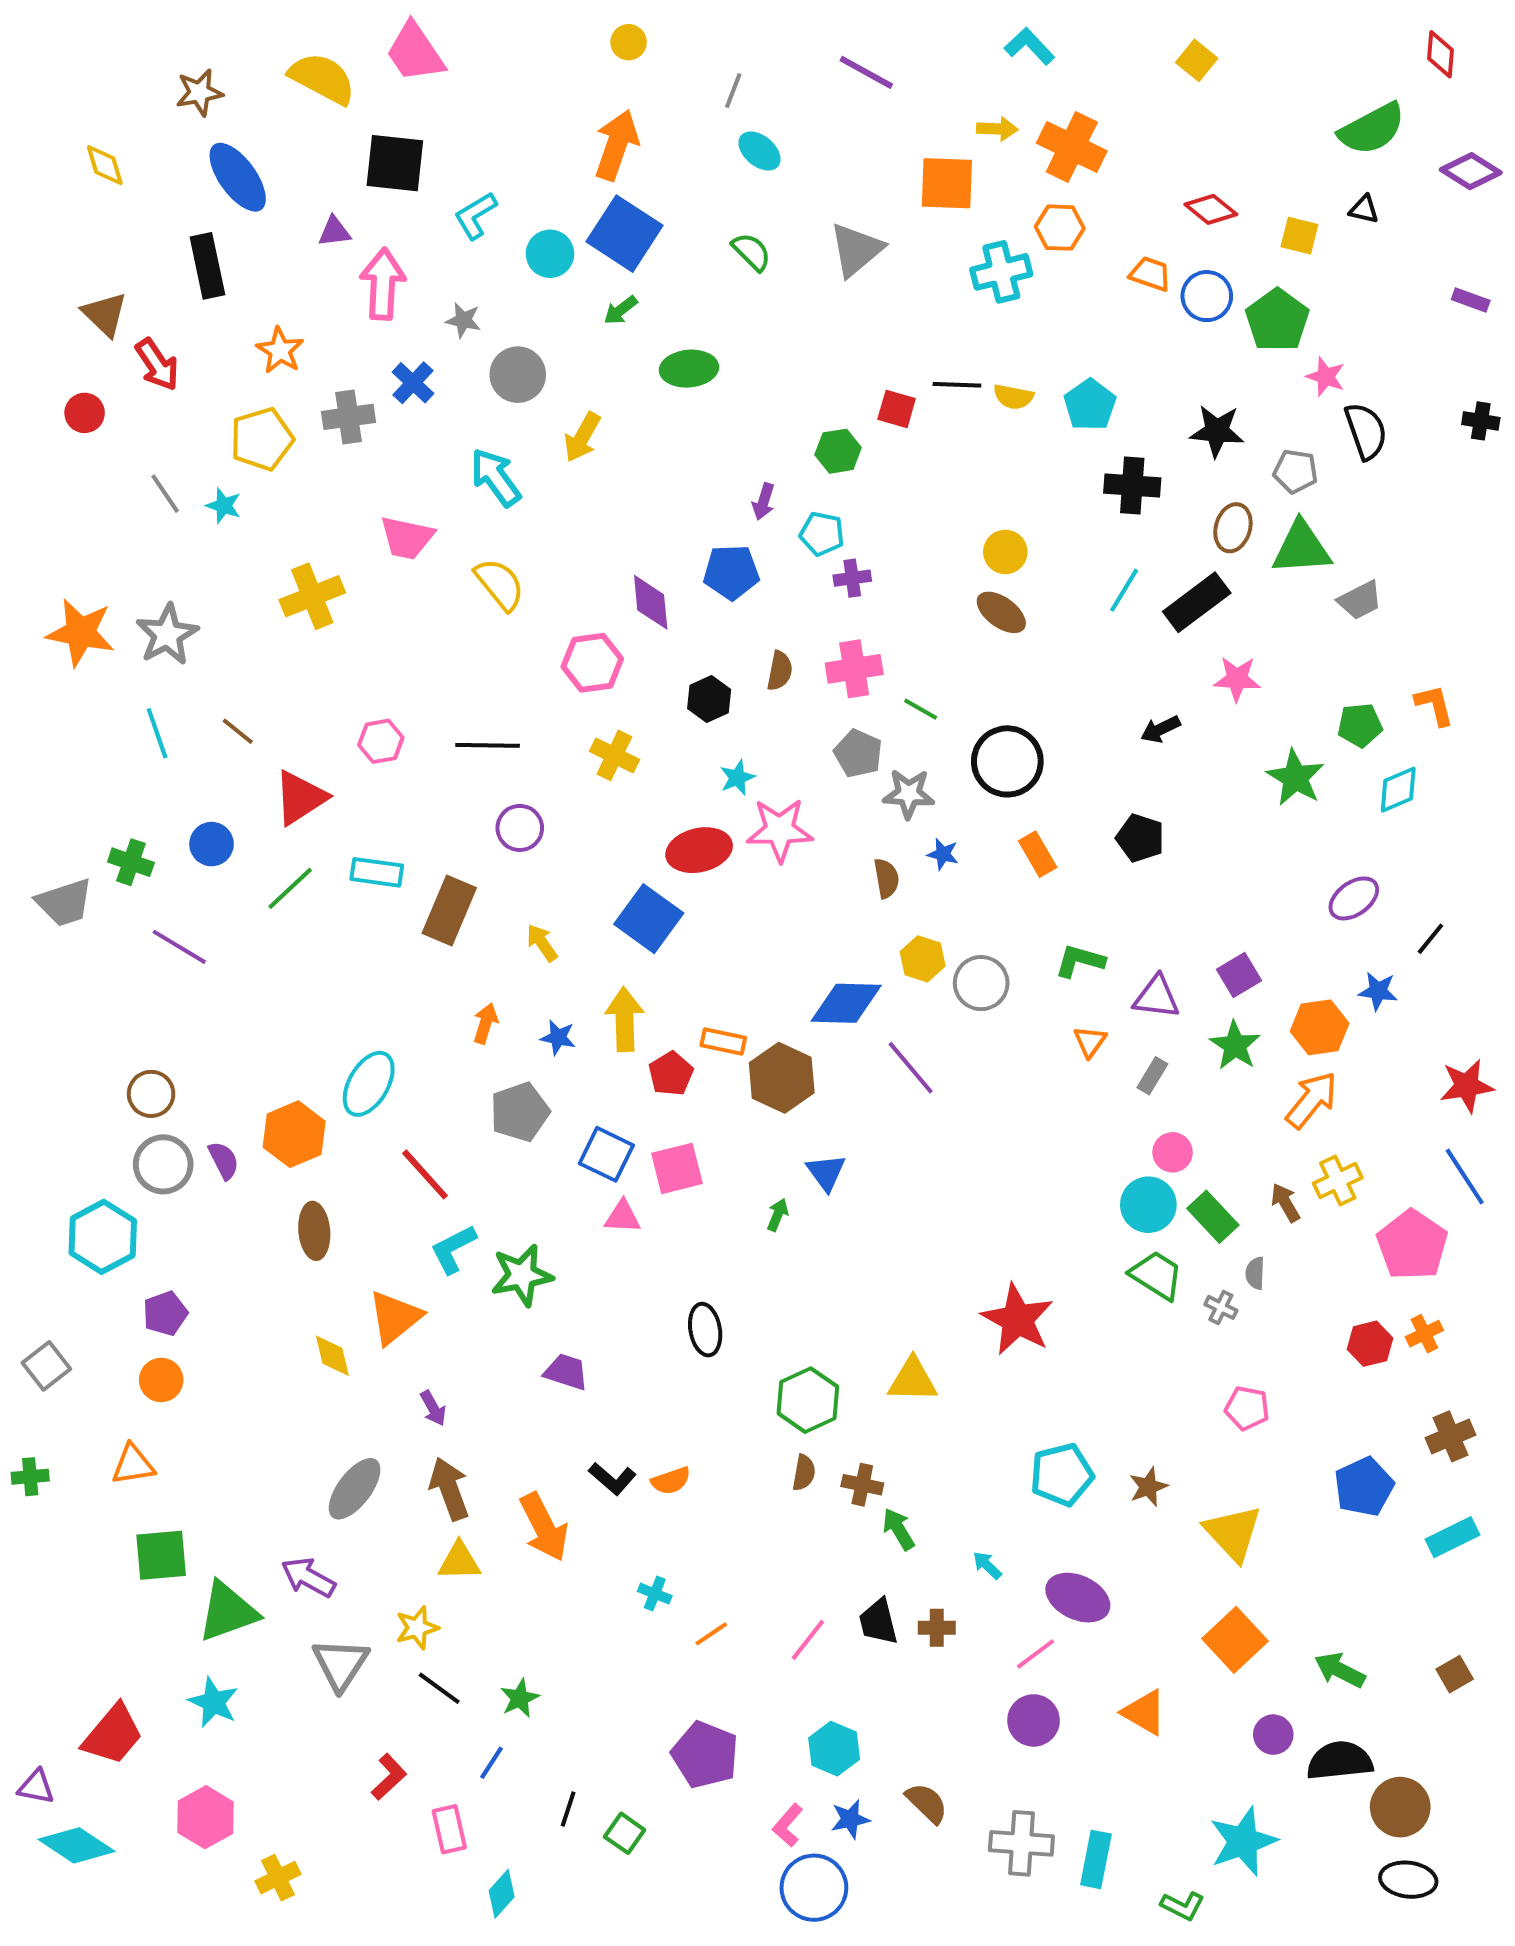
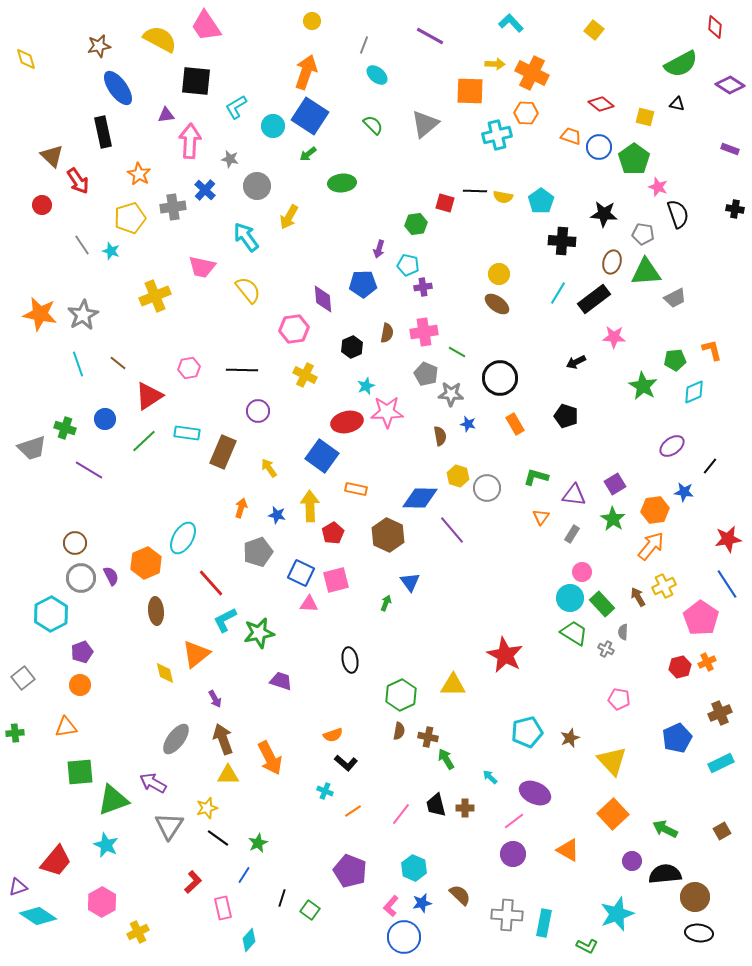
yellow diamond: (105, 165) -> (26, 59), moved
orange rectangle: (723, 1041) -> (356, 489), moved
black L-shape: (612, 1479) -> (346, 763), moved
purple triangle: (36, 1787) -> (18, 887), turned -30

